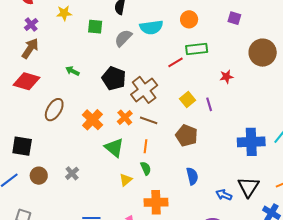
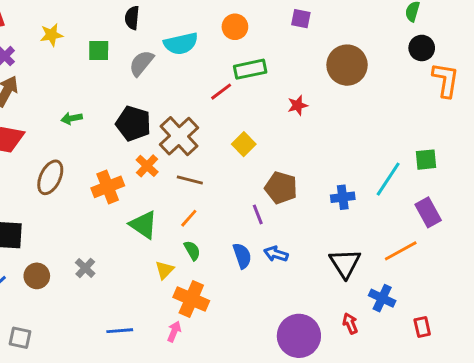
green arrow: (72, 71) -> (72, 118), turned -32
purple line: (209, 104) -> (258, 214), moved
orange cross: (125, 117) -> (147, 166), moved
orange cross: (92, 120) -> (108, 187), turned 30
brown pentagon: (187, 136) -> (281, 188), moved
blue cross: (251, 142) -> (343, 197), size x0.6
orange line: (146, 146) -> (189, 218), turned 40
blue semicircle: (192, 176) -> (242, 256), moved
blue arrow: (224, 195) -> (276, 254), moved
orange cross: (156, 202) -> (191, 299), moved, turned 30

